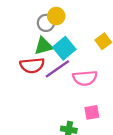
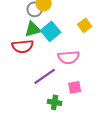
purple line: (57, 69) -> (45, 76), moved

